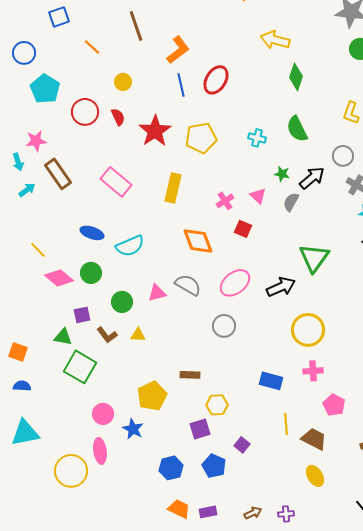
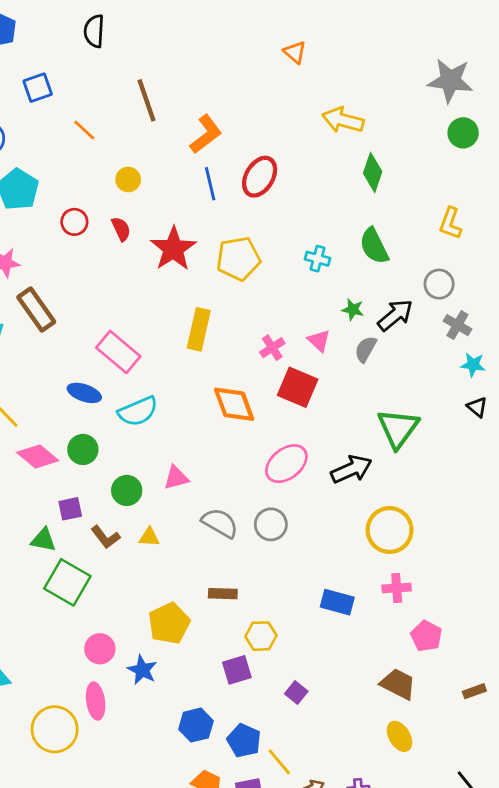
red circle: (85, 112) -> (74, 222), size x0.7
pink rectangle: (116, 182) -> (118, 352), moved
red square: (243, 229) -> (298, 387), size x1.6
gray semicircle: (188, 285) -> (220, 523), moved
yellow line: (286, 424) -> (279, 762), moved, turned -35
blue pentagon: (214, 466) -> (244, 741), moved

